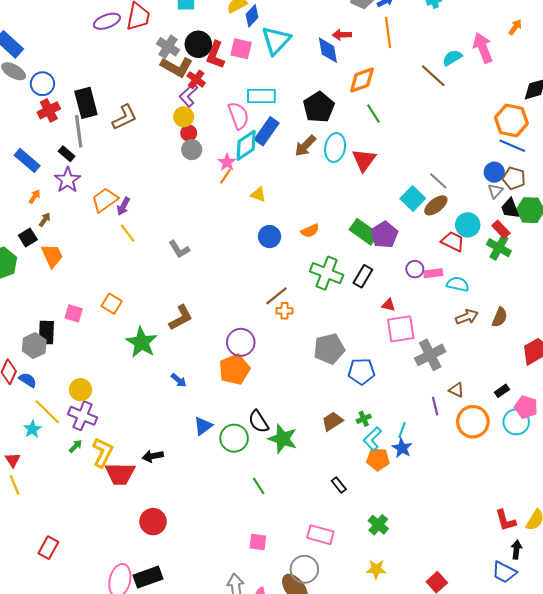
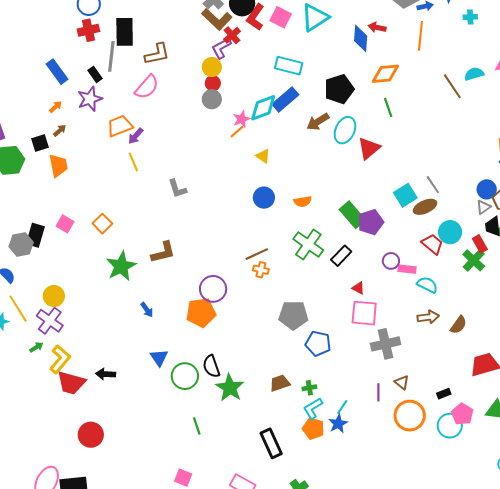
pink semicircle: (238, 116) -> (147, 87), moved, turned 48
blue triangle: (203, 426) -> (159, 358), turned -42
black rectangle: (339, 485) -> (271, 443), size x1.8

